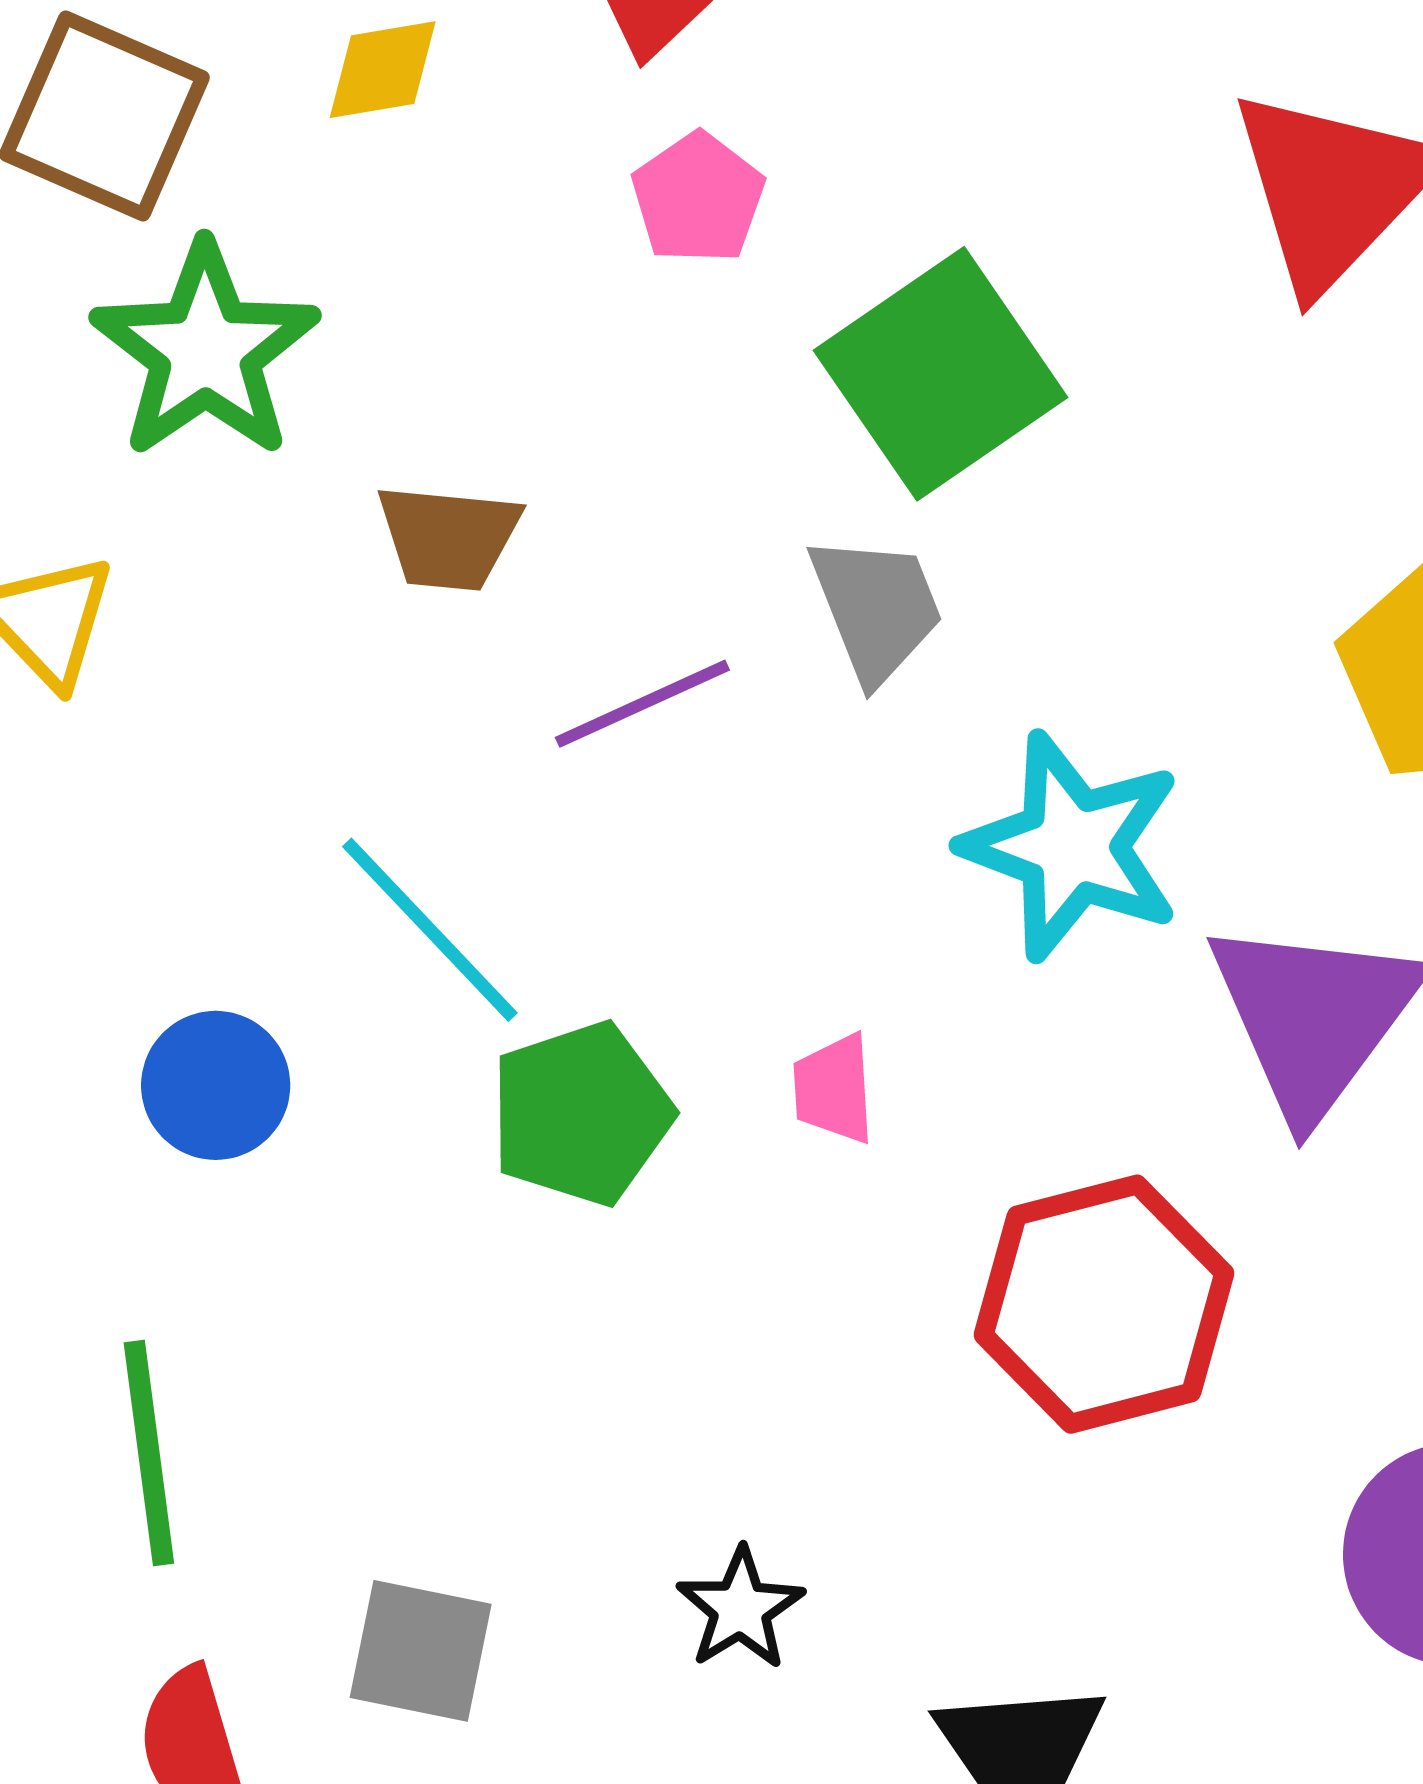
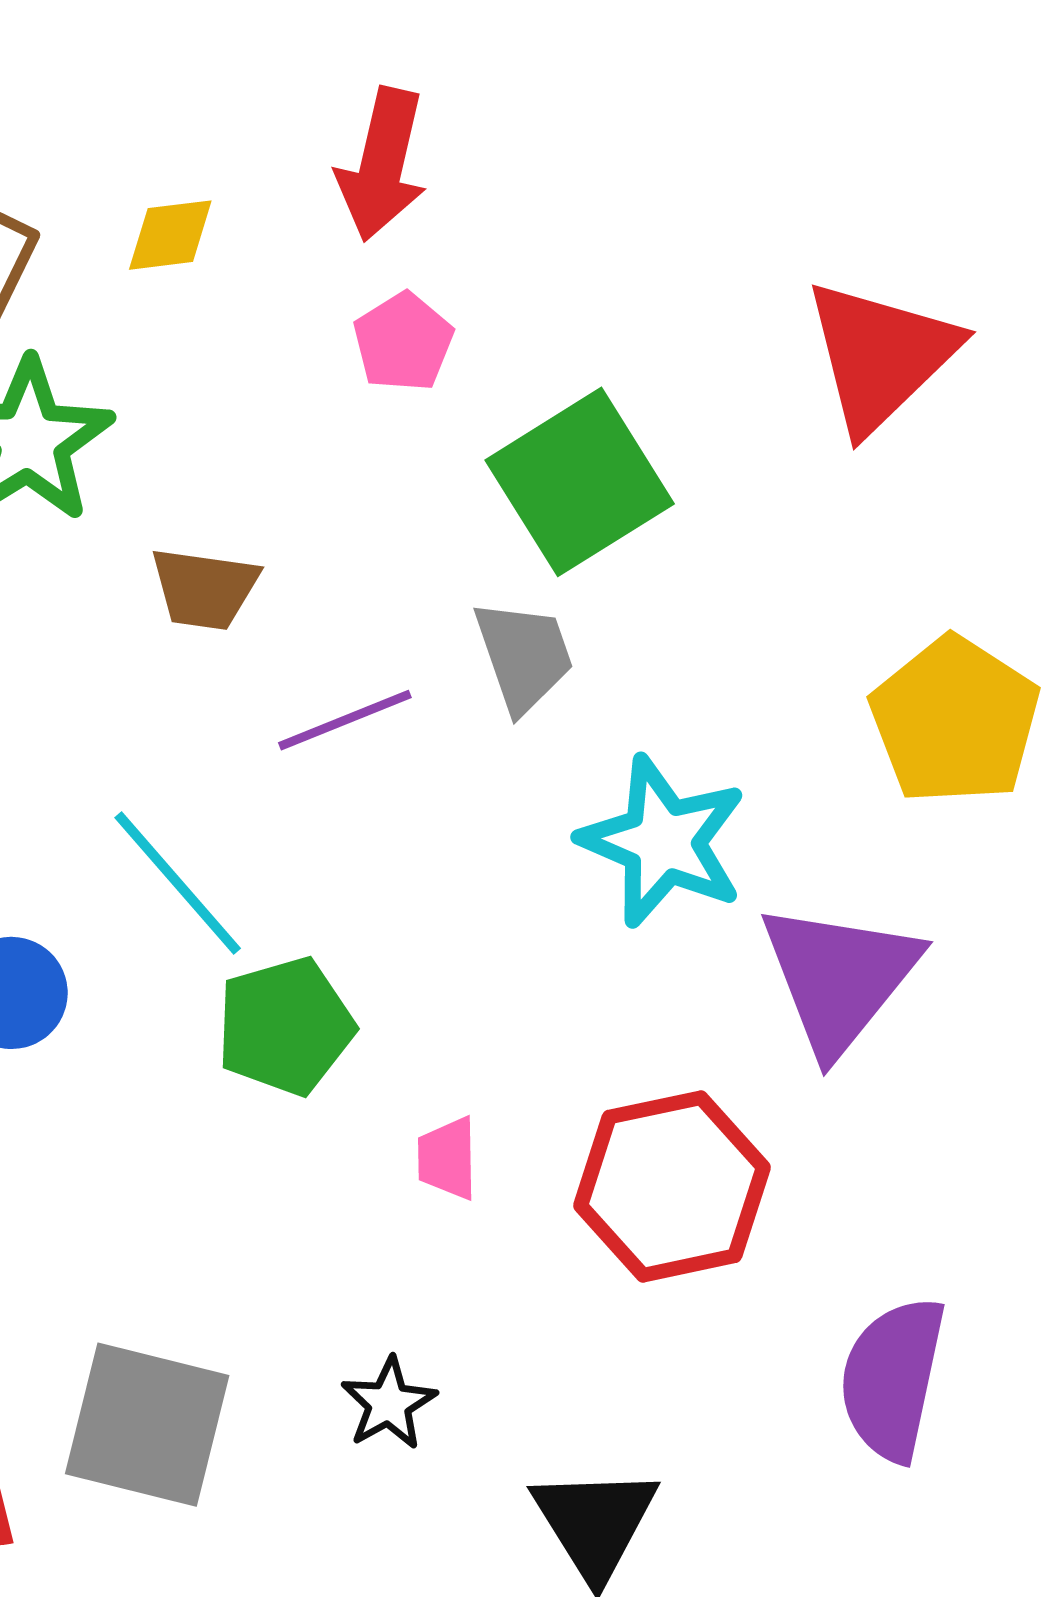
pink trapezoid: (834, 1089) -> (447, 1158), moved
gray square: (421, 1651) -> (147, 1425), size x1.5

